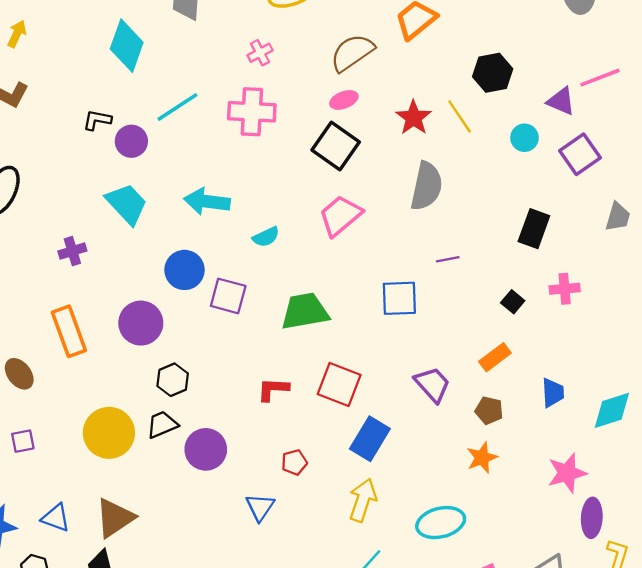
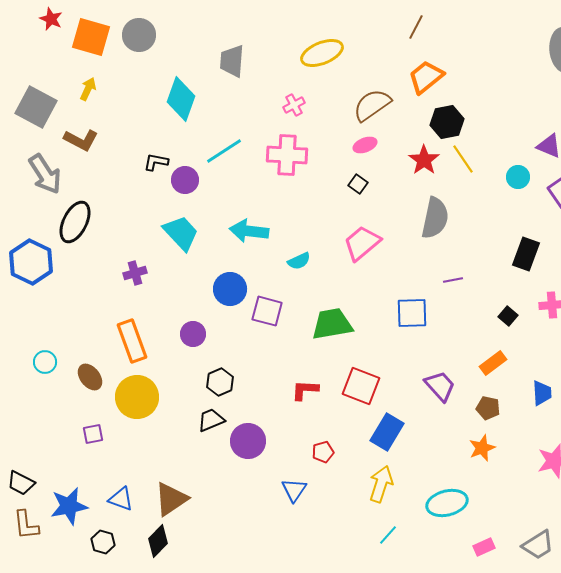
black hexagon: (493, 73) -> (447, 122), moved
black square: (336, 146) -> (358, 184), size x0.5
purple circle: (141, 323) -> (193, 334), size x0.7
yellow circle: (109, 433) -> (137, 397), moved

